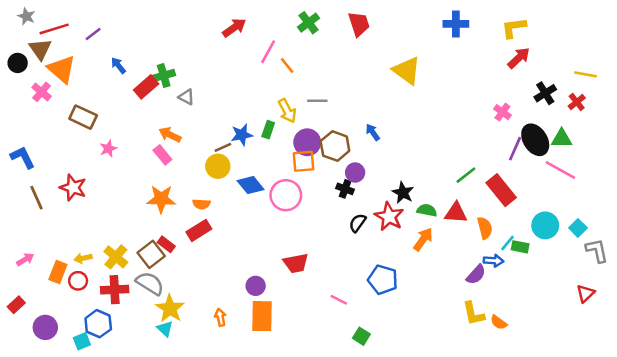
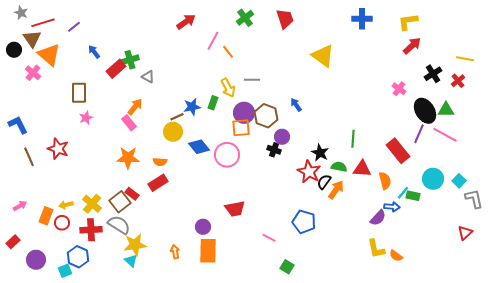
brown rectangle: (83, 117) -> (79, 93), moved, turned 65
orange arrow: (170, 135) -> (135, 107), turned 102
purple line: (515, 149) -> (419, 134), moved
green line: (466, 175) -> (353, 139), moved, turned -48
black semicircle: (358, 223) -> (324, 182), moved
yellow star: (170, 309) -> (135, 245), turned 30

